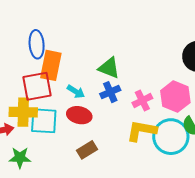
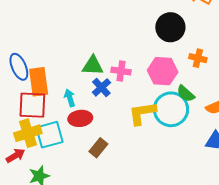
red square: (37, 86) -> (32, 105), turned 32
cyan arrow: (76, 92) -> (70, 98), turned -120
pink cross: (142, 100) -> (121, 71), moved, turned -36

